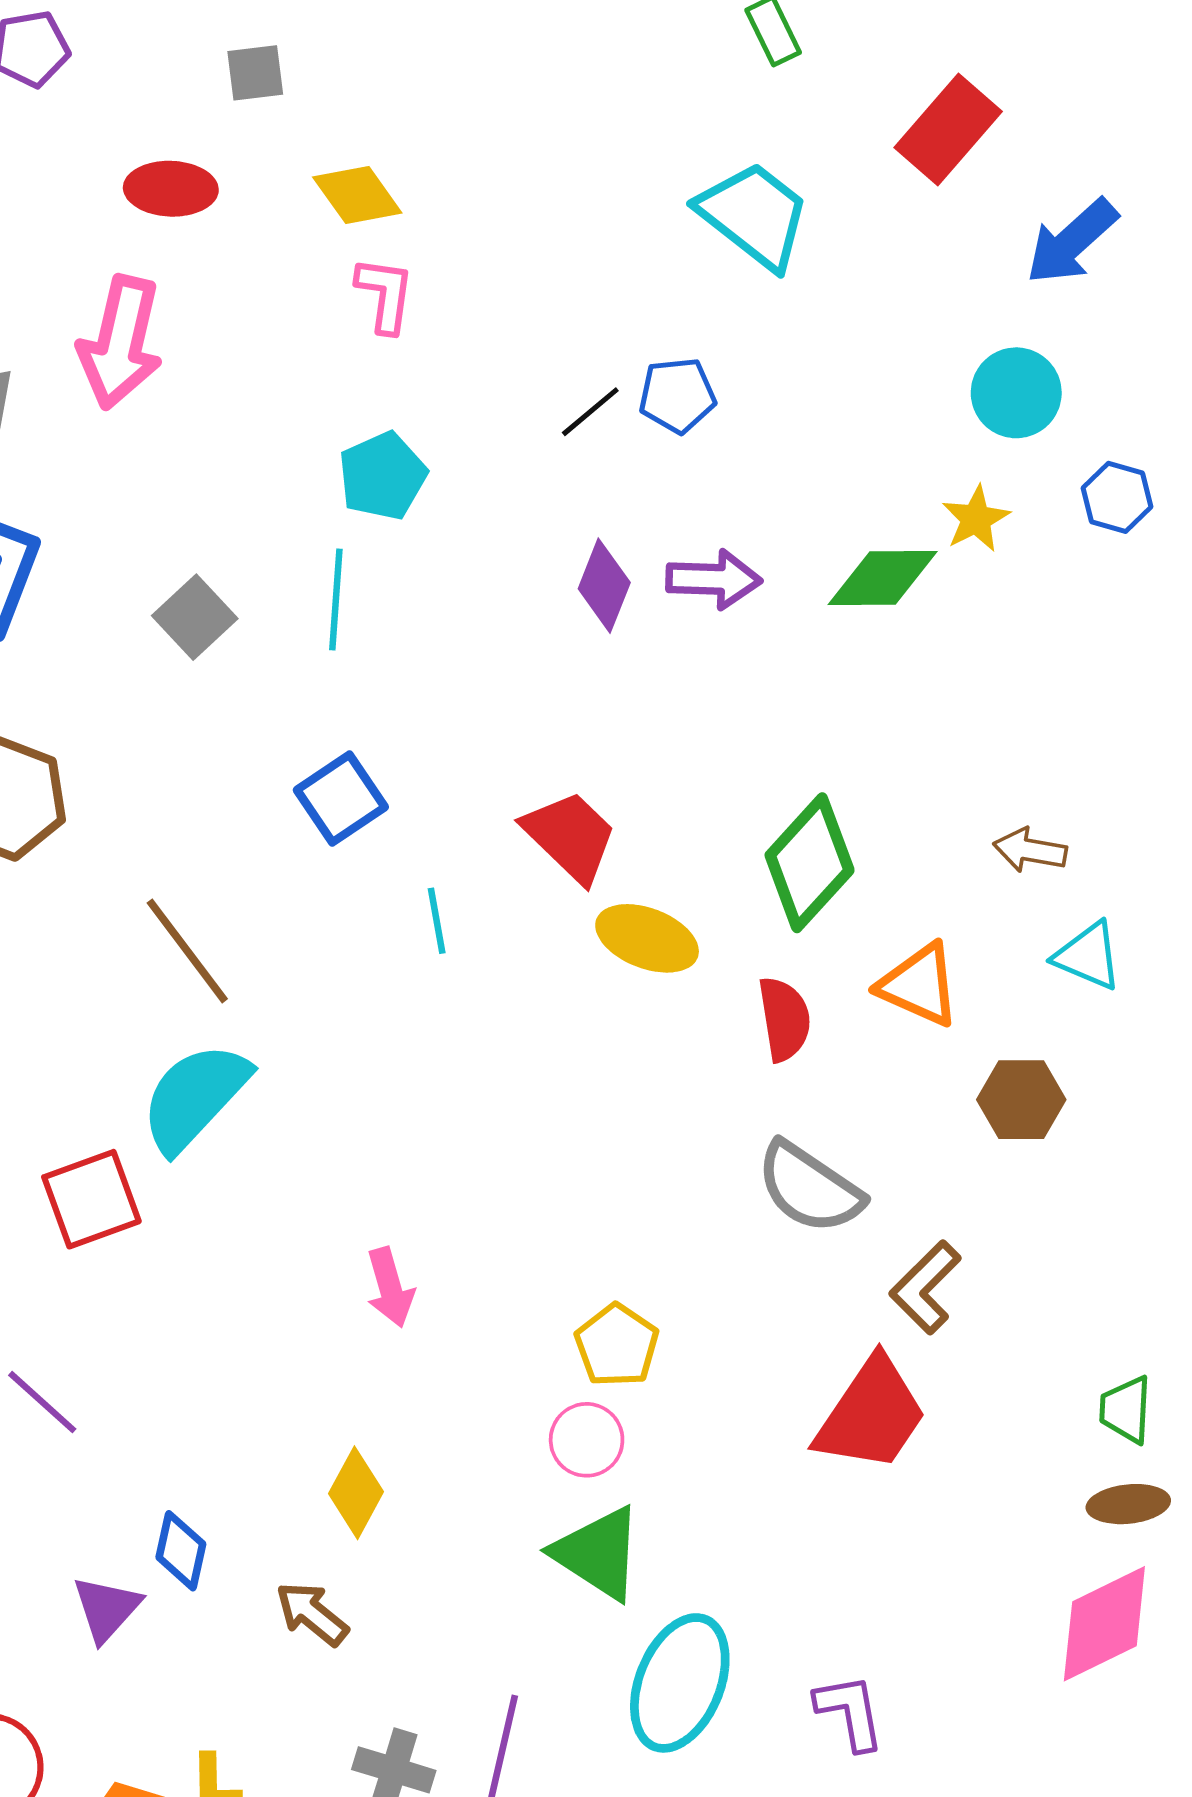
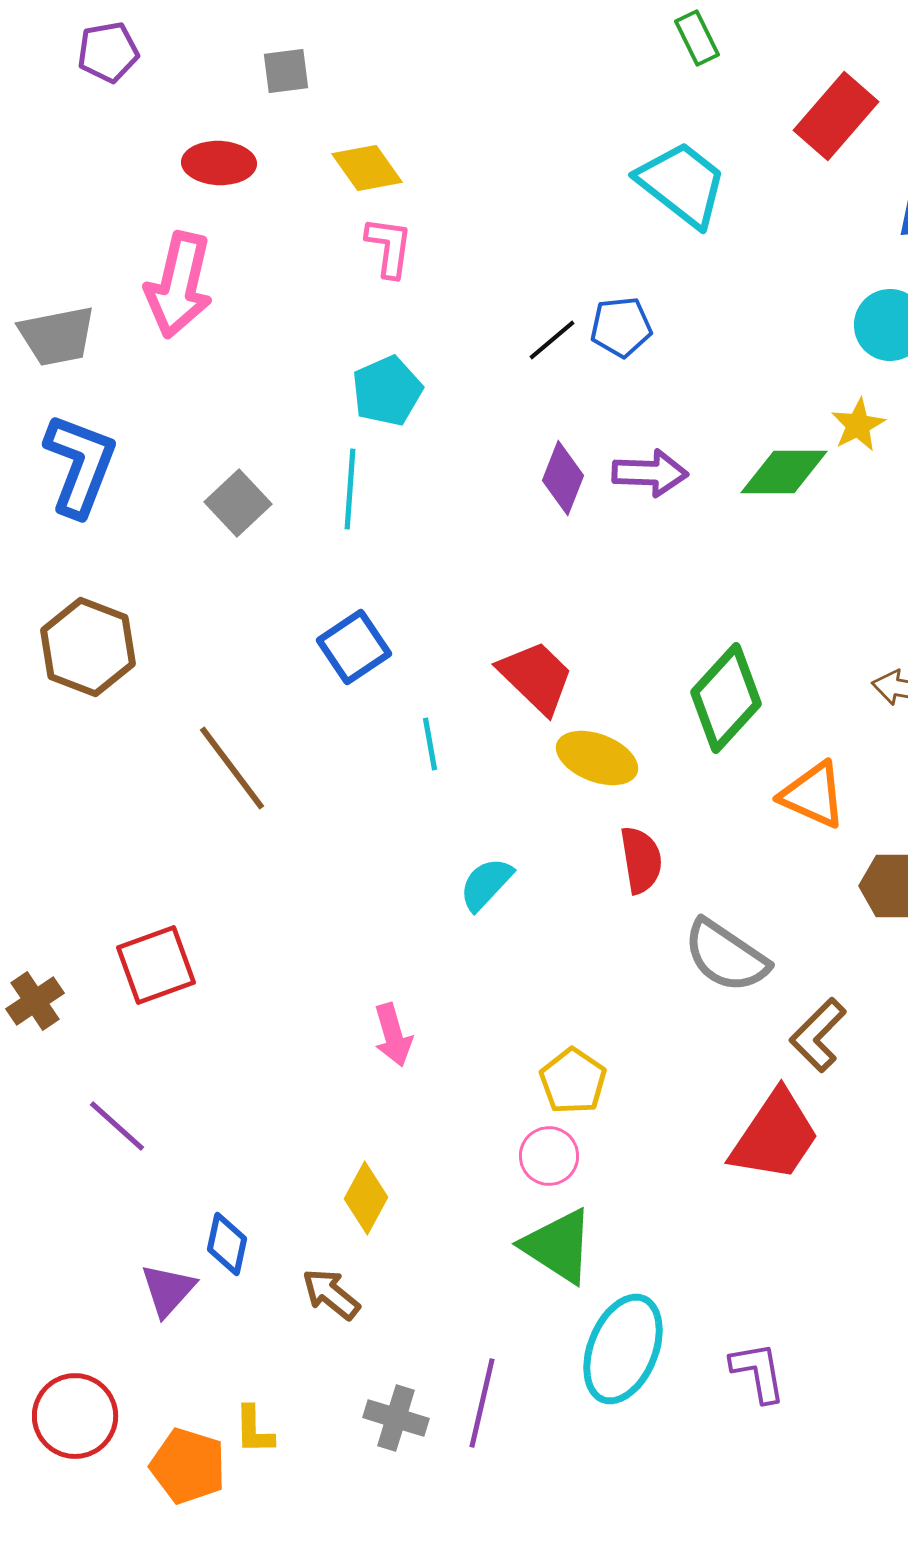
red semicircle: (784, 1019) -> (641, 860), moved
cyan semicircle: (195, 1097) -> (486, 884), moved, size x0.6

